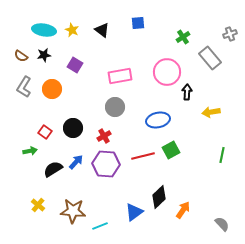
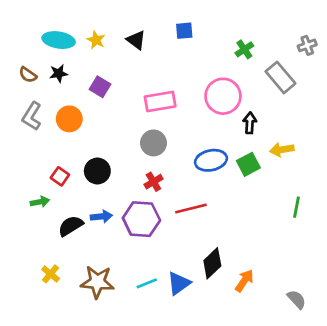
red cross: (104, 136) -> (153, 182), moved
green square: (171, 150) -> (248, 164), moved
blue arrow: (76, 162) -> (101, 216), turned 42
cyan line: (100, 226) -> (147, 283), moved

